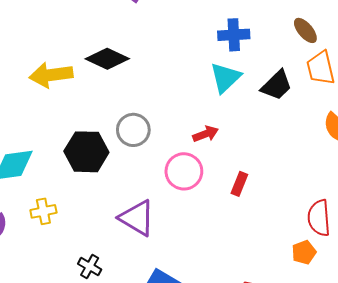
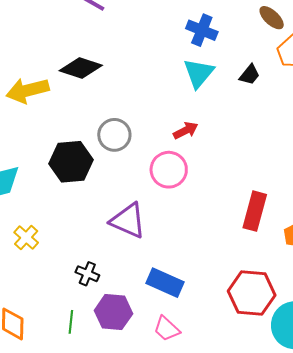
blue cross: (234, 35) -> (202, 30), turned 32
black trapezoid: (277, 85) -> (250, 75), size x0.7
red rectangle: (239, 184) -> (255, 211), moved, size x1.6
yellow cross: (43, 211) -> (26, 238), moved, turned -30

